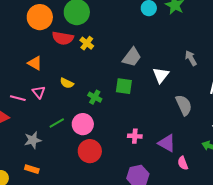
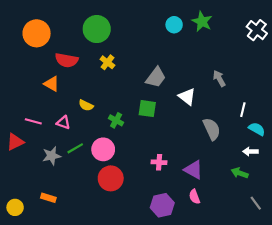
orange circle: (40, 17) -> (37, 33), moved
red semicircle: (63, 38) -> (67, 60), moved
white triangle: (161, 75) -> (187, 97), turned -30
pink triangle: (39, 92) -> (63, 123), moved, turned -32
gray star: (33, 140) -> (52, 156), moved
pink semicircle: (183, 163) -> (195, 197), moved

